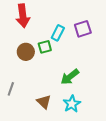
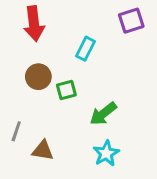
purple square: (83, 29) -> (131, 21), moved
green square: (45, 47) -> (66, 90), moved
brown triangle: (44, 102) -> (43, 150), moved, turned -35

